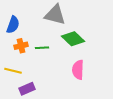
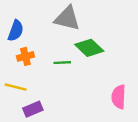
green line: (42, 48) -> (62, 63), moved
pink semicircle: (78, 70) -> (119, 97), moved

